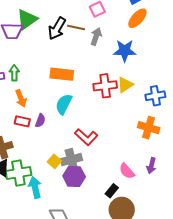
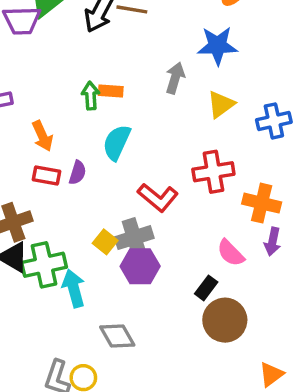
gray arrow: (96, 36) -> (175, 78), moved
green arrow: (14, 73) -> (91, 96), moved
orange rectangle: (62, 74) -> (111, 91), size x0.6
red cross: (105, 86) -> (213, 172), moved
orange cross: (149, 128) -> (262, 203), moved

